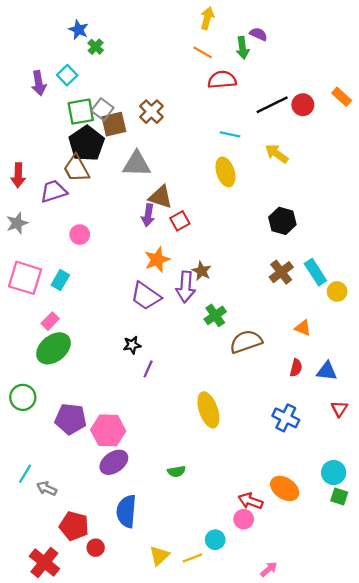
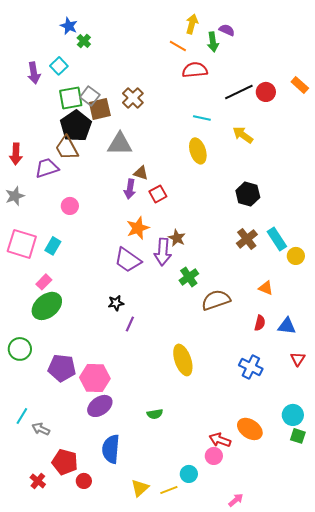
yellow arrow: (207, 18) -> (192, 24), moved
brown triangle: (161, 197) -> (141, 173), size x0.7
red cross: (44, 562) -> (38, 481), moved, size x0.6

